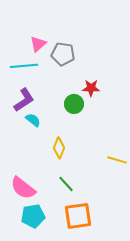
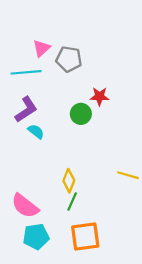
yellow diamond: (59, 148) -> (69, 181), moved
green line: (66, 184) -> (72, 201), turned 66

